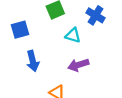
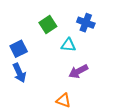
blue arrow: (33, 61) -> (19, 73), moved

